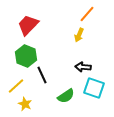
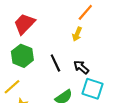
black arrow: (83, 67) -> (81, 67), turned 35
black line: (42, 75) -> (55, 63), moved

